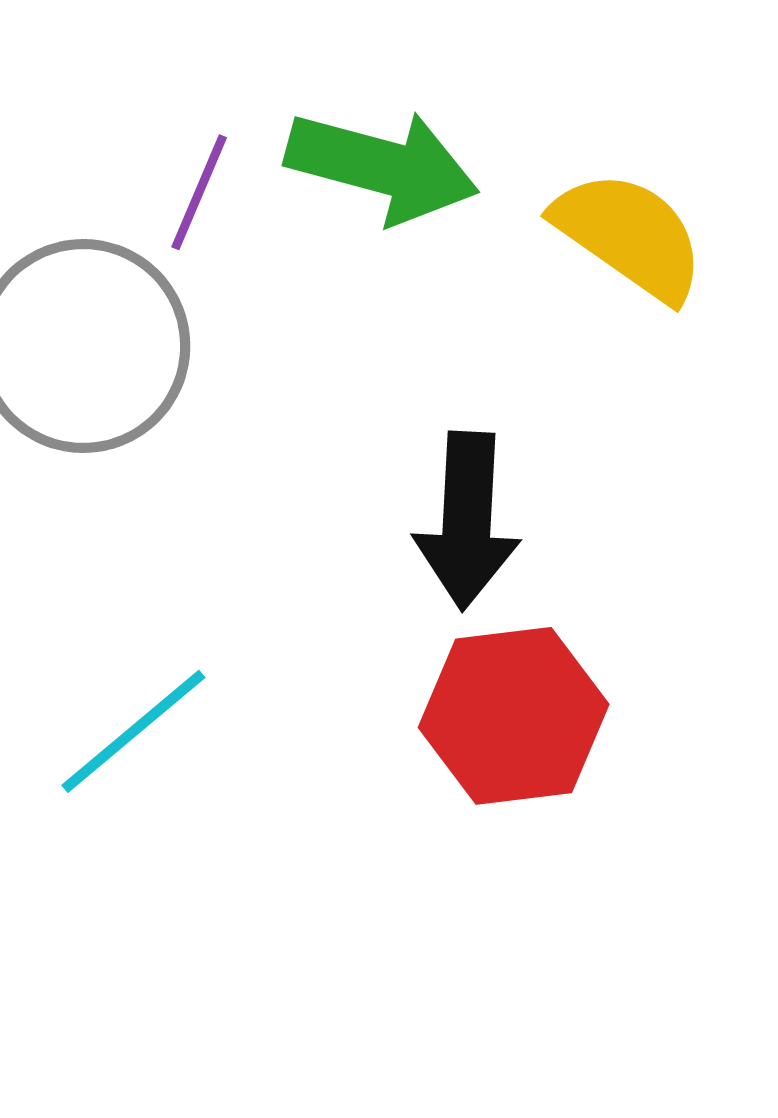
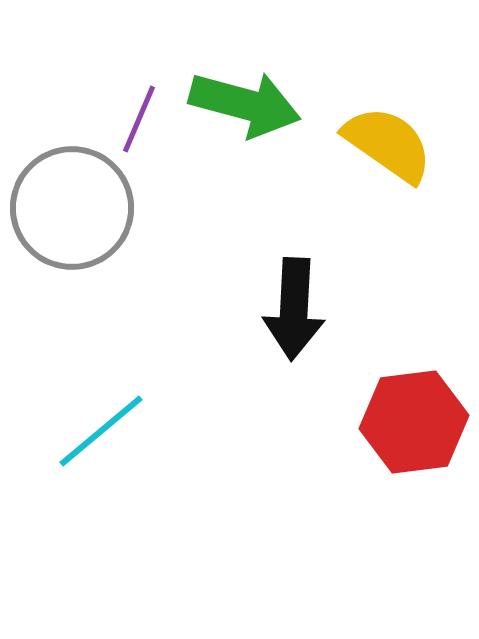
red hexagon: (514, 716) -> (414, 422), moved

